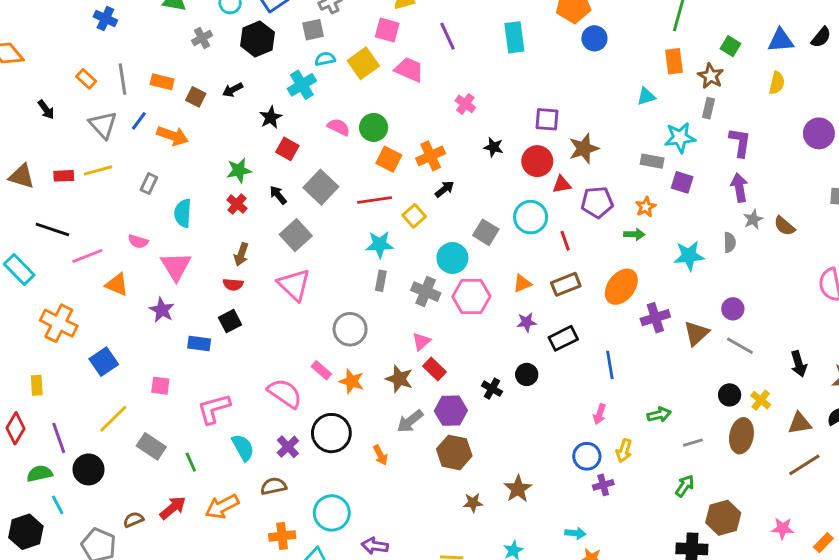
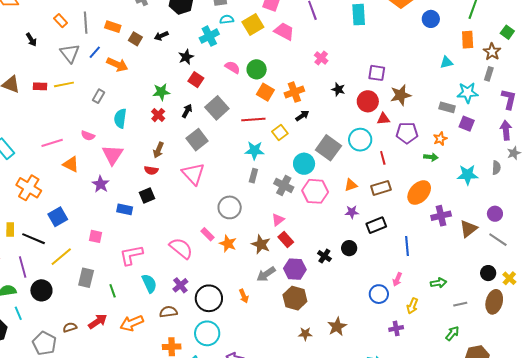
blue circle: (594, 38) -> (431, 19), moved
black arrow: (278, 195) -> (187, 111), turned 64
black line: (52, 229) -> (34, 239), moved
gray square: (486, 232) -> (328, 148), size x1.4
black circle: (331, 433) -> (209, 298), moved
gray rectangle: (151, 446) -> (86, 278), turned 66
blue circle: (587, 456) -> (379, 294), moved

